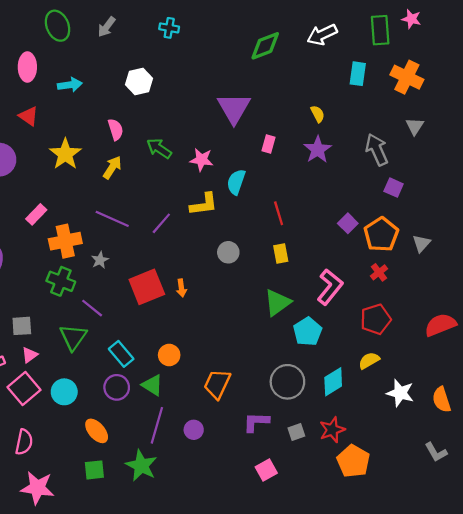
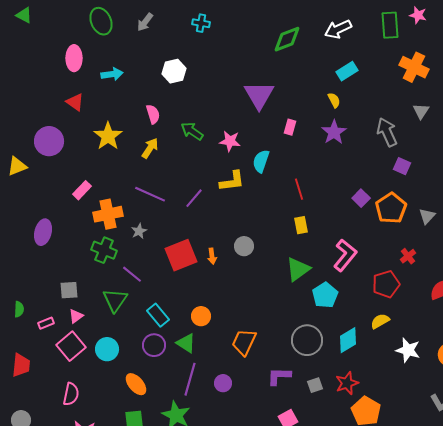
cyan rectangle: (358, 74) -> (347, 71), moved, turned 50
gray circle: (228, 252) -> (244, 246), moved
red cross: (379, 272) -> (408, 256), moved

